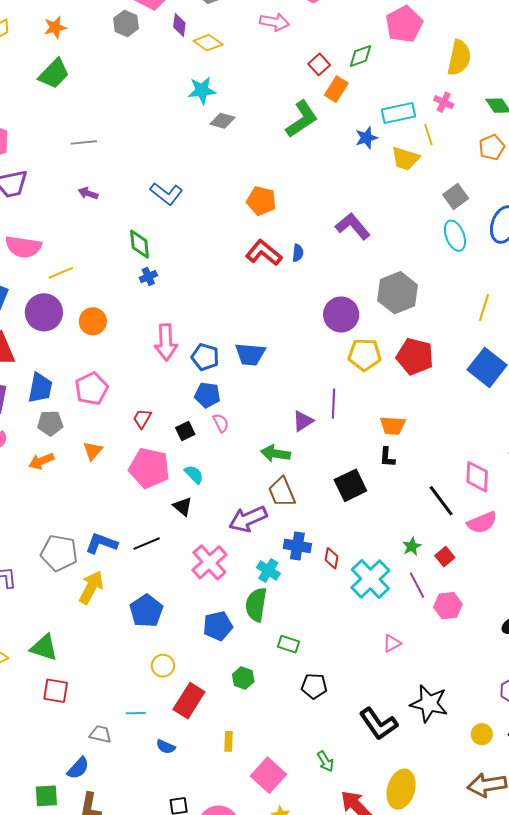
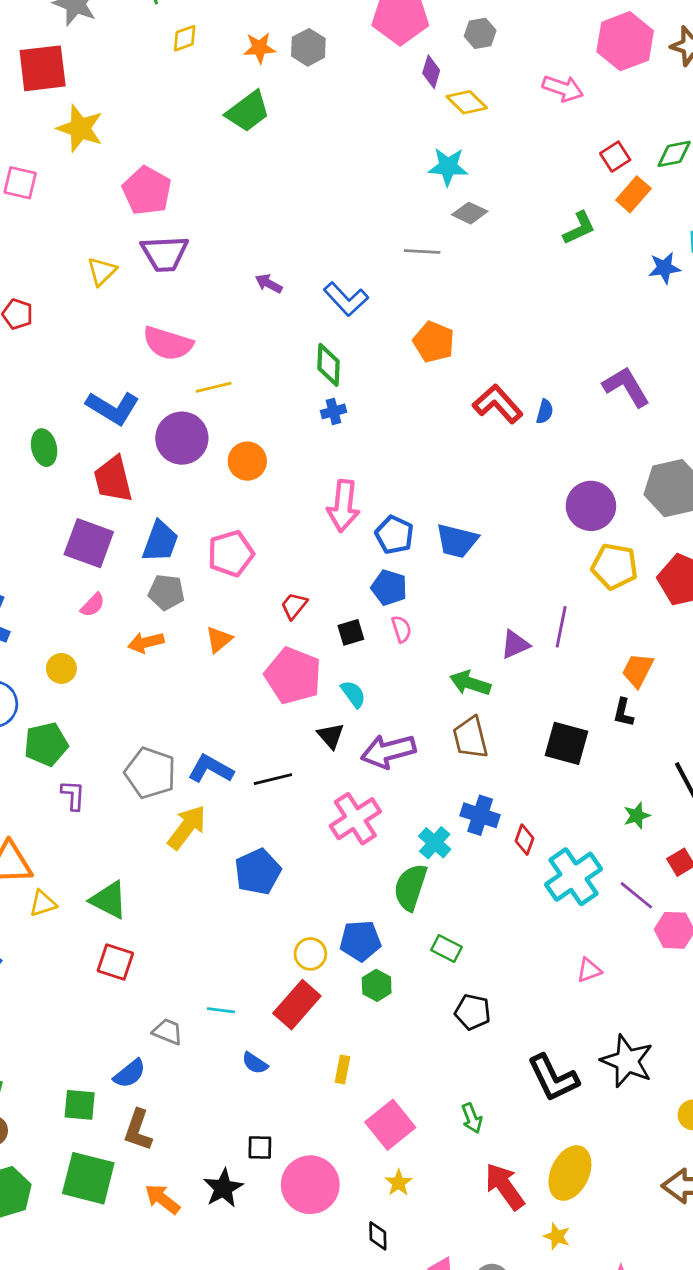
gray hexagon: (126, 23) -> (308, 47), moved
green L-shape: (302, 119) -> (579, 228), size x0.7
gray line: (84, 142) -> (422, 251), moved
blue L-shape: (166, 194) -> (346, 299), moved
orange pentagon: (261, 201) -> (434, 342), moved
orange trapezoid: (393, 426) -> (638, 670), turned 104
black square: (350, 485) -> (567, 743), turned 32
purple arrow: (248, 519) -> (388, 751), moved
green star: (412, 546) -> (637, 816), moved
purple line: (417, 585) -> (636, 895), turned -32
blue pentagon: (218, 626) -> (360, 941), moved
yellow circle: (163, 666) -> (310, 954), moved

